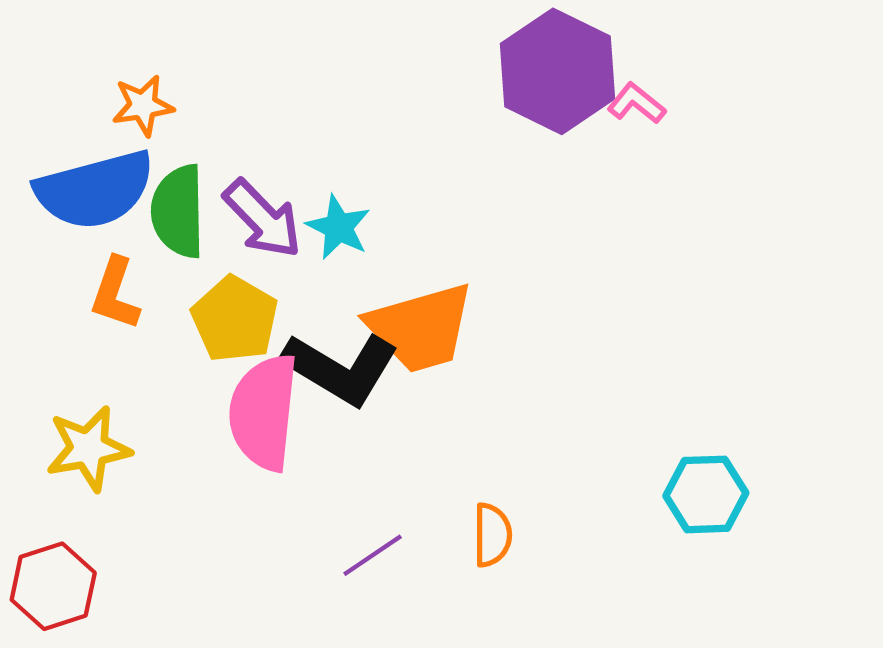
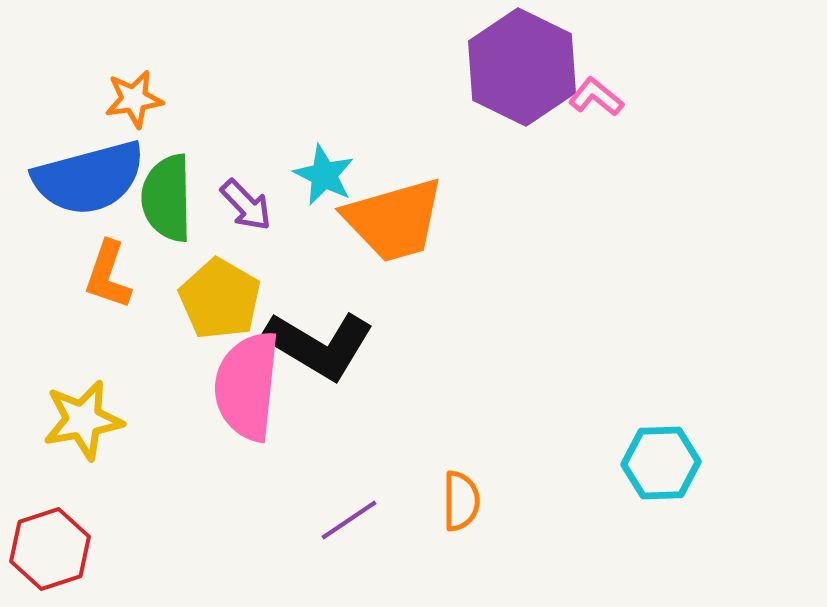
purple arrow: (263, 219) -> (246, 205), size x0.7
cyan star: (338, 227) -> (324, 175), moved
orange trapezoid: (421, 328) -> (394, 220), moved

